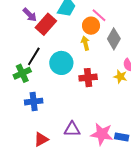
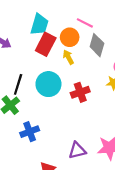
pink line: (99, 15) -> (85, 23), moved
red rectangle: (46, 24) -> (46, 44), moved

